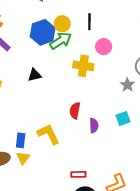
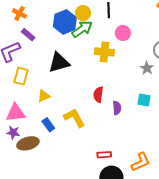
black triangle: (35, 75) -> (59, 63), size x1.6
cyan square: (123, 118) -> (144, 100), turned 32
blue rectangle: (21, 140) -> (48, 125), turned -40
yellow triangle: (23, 158) -> (44, 96), moved, turned 32

